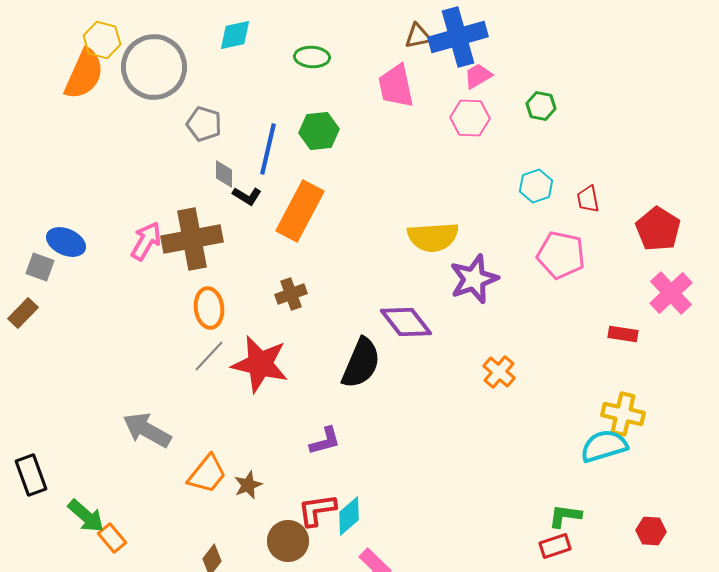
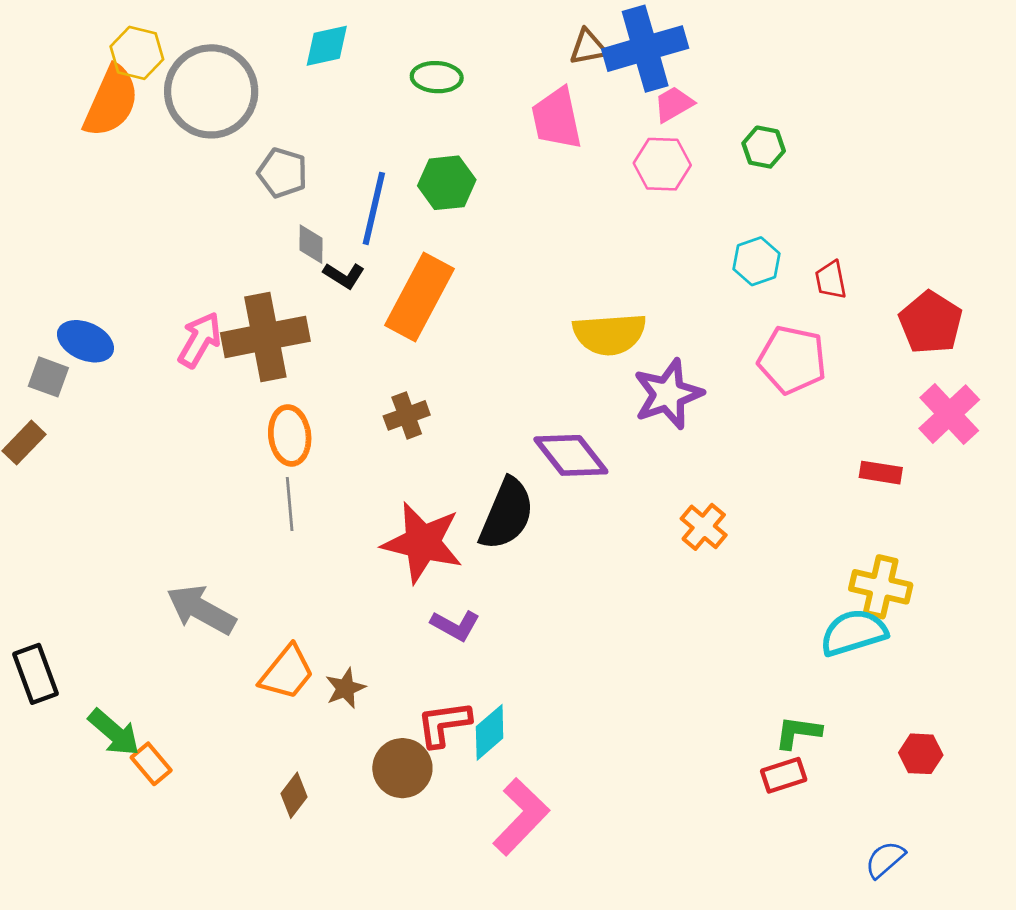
gray line: (209, 356) -> (290, 504), turned -48
red star: (260, 364) -> (422, 543), moved
purple L-shape: (325, 441) -> (455, 625), turned 44

